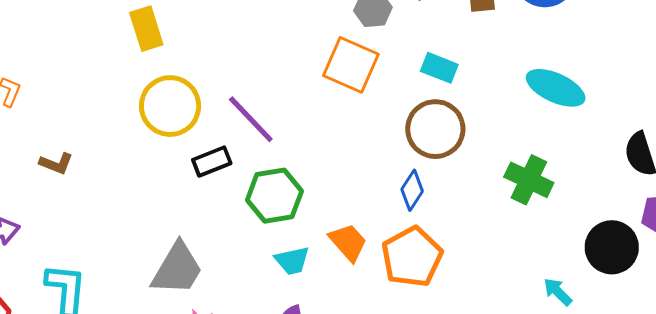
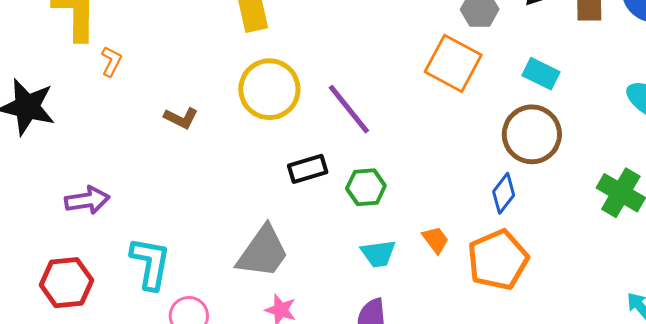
black rectangle: (212, 161) -> (308, 169), moved
brown L-shape: (56, 163) -> (181, 118), moved
green hexagon: (274, 196) -> (366, 187), size x0.7
orange trapezoid: (348, 242) -> (435, 240), size x0.7

